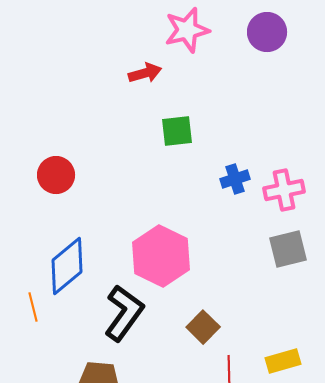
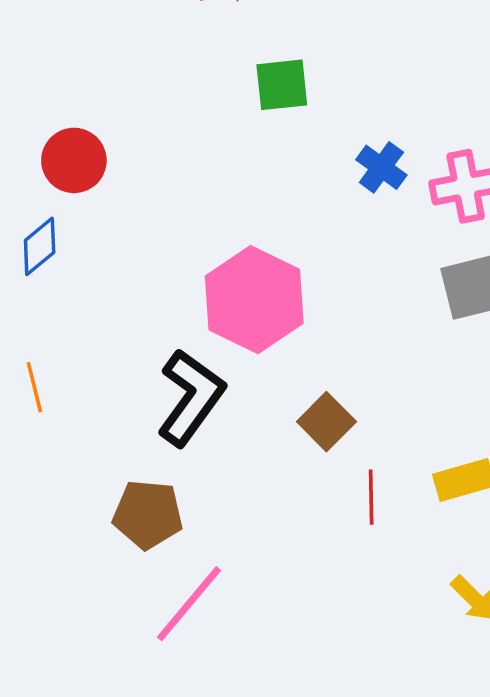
blue cross: (235, 179) -> (381, 167), turned -36
blue diamond: (67, 266) -> (40, 246), moved, size x0.6

